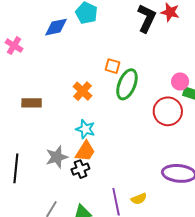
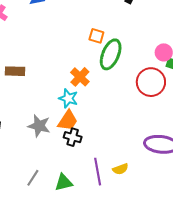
orange cross: (82, 91) -> (80, 77), moved
gray star: (57, 157) -> (39, 126), turned 30
black cross: (80, 169) -> (73, 137), moved, turned 36

